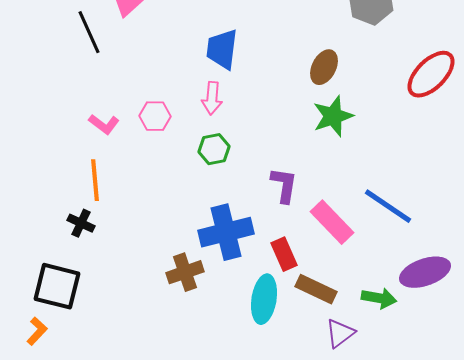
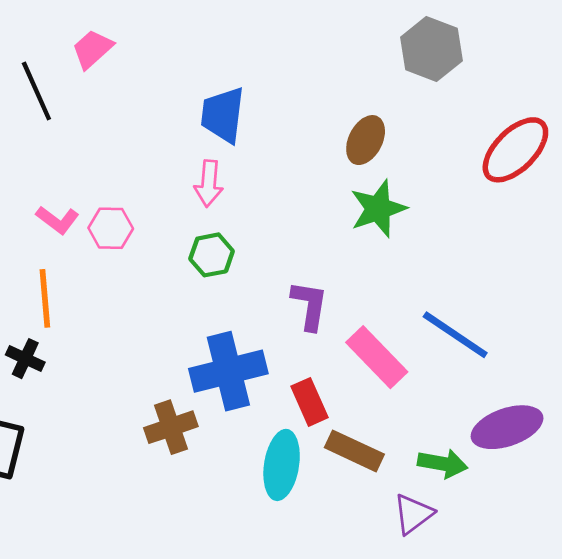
pink hexagon: (155, 116) -> (111, 228), moved
purple triangle: (340, 333) -> (413, 514), moved

